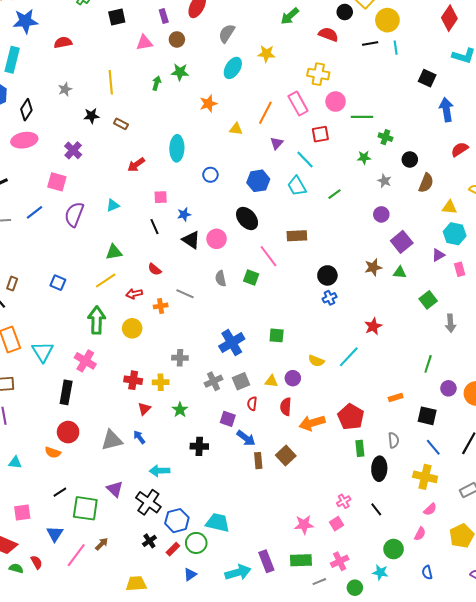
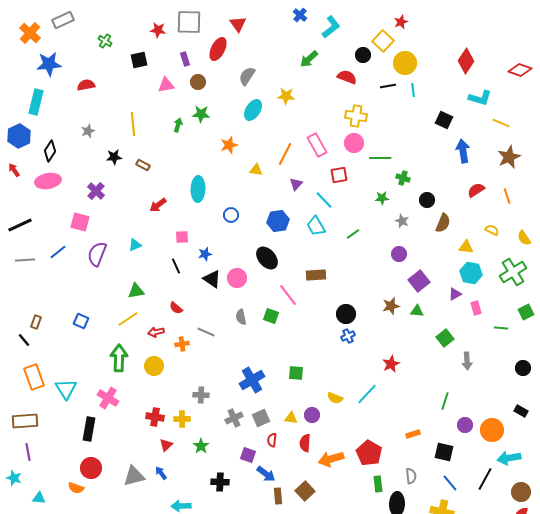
yellow cross: (318, 74) -> (356, 116), moved

